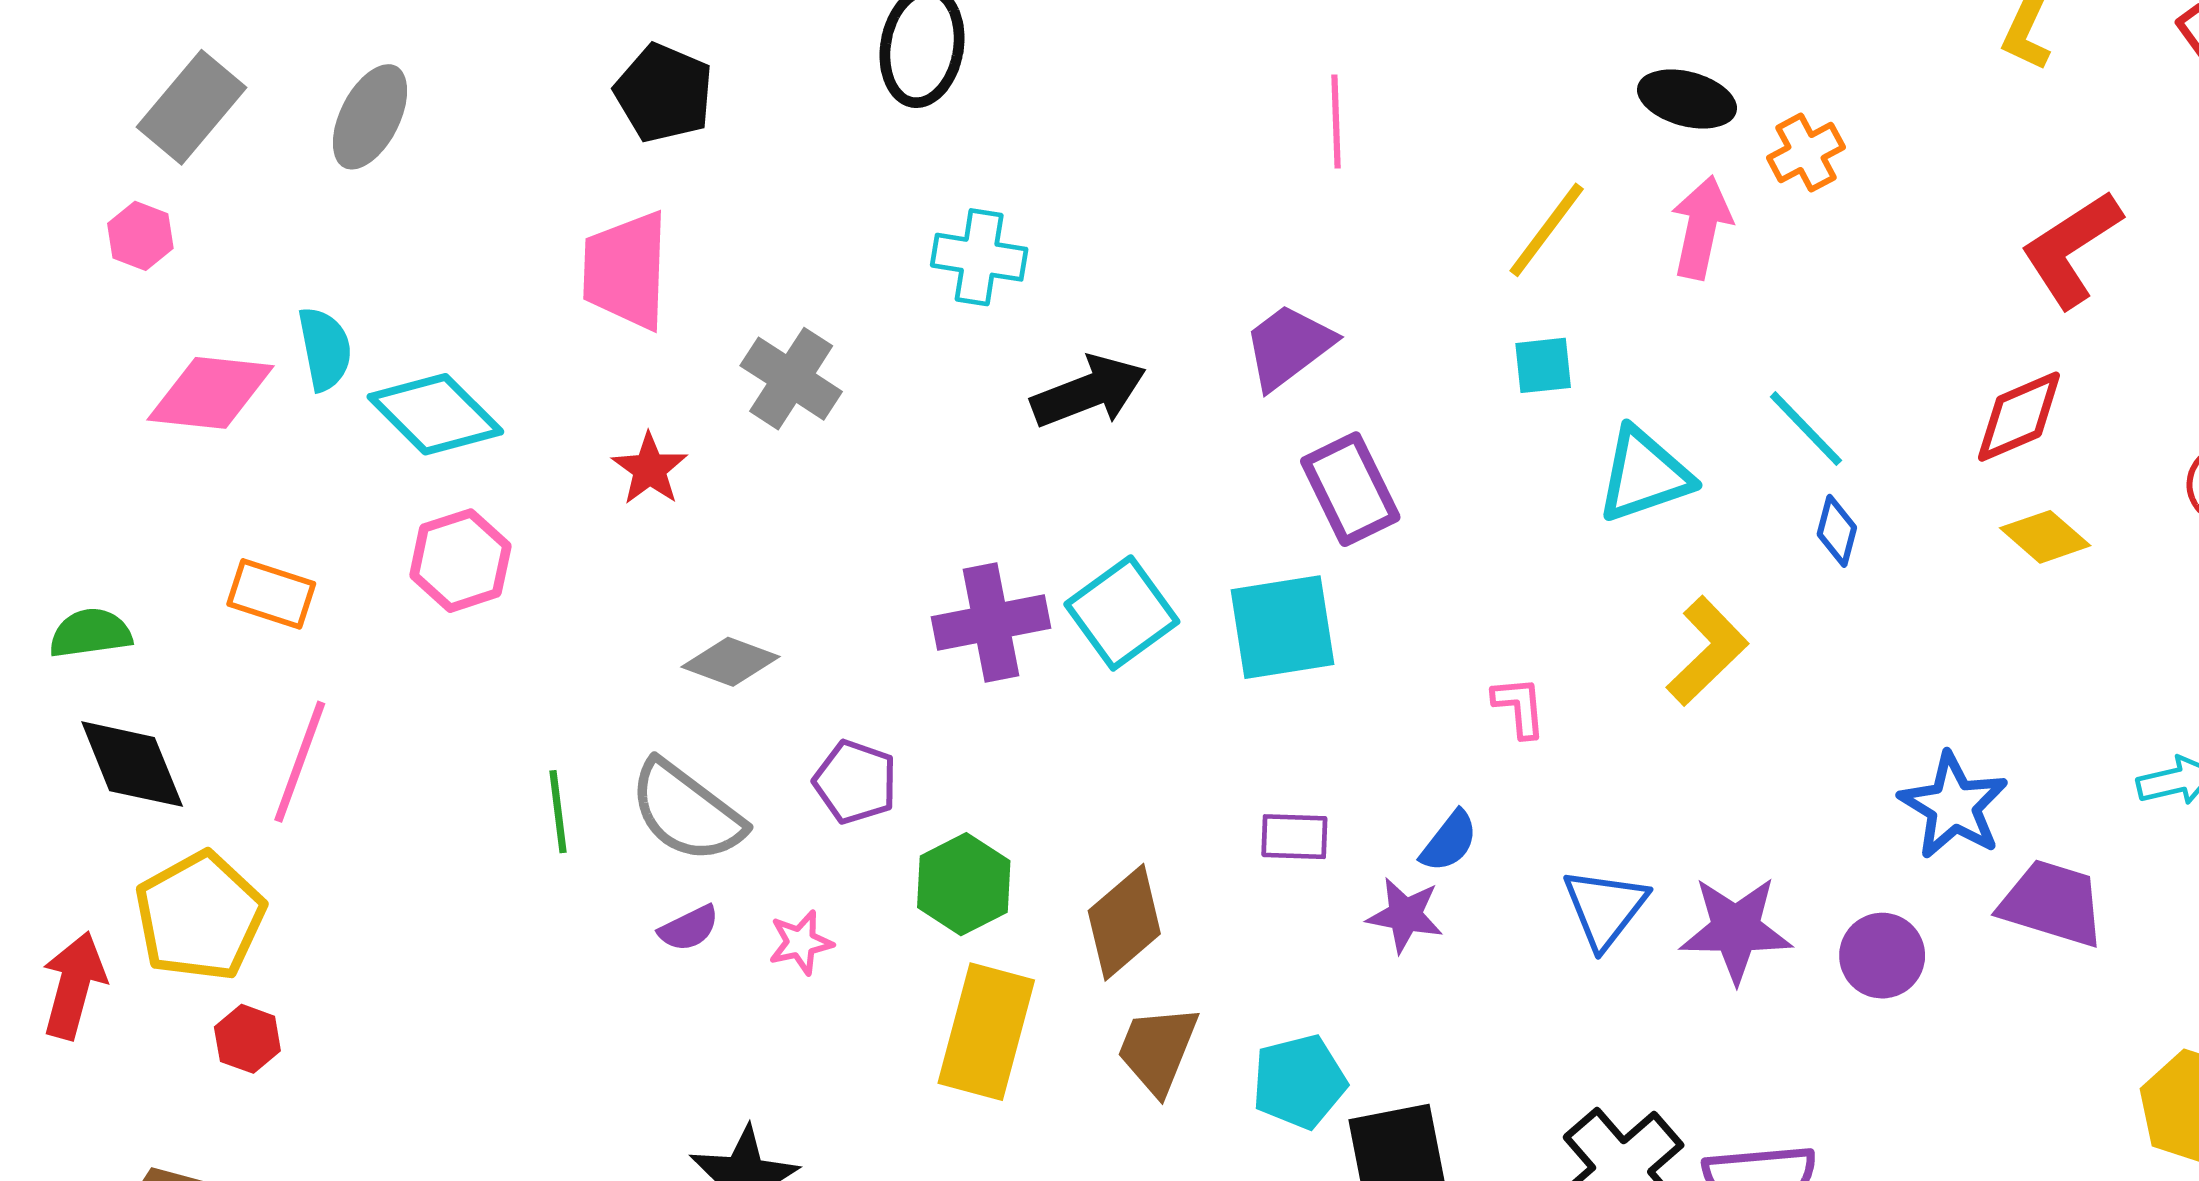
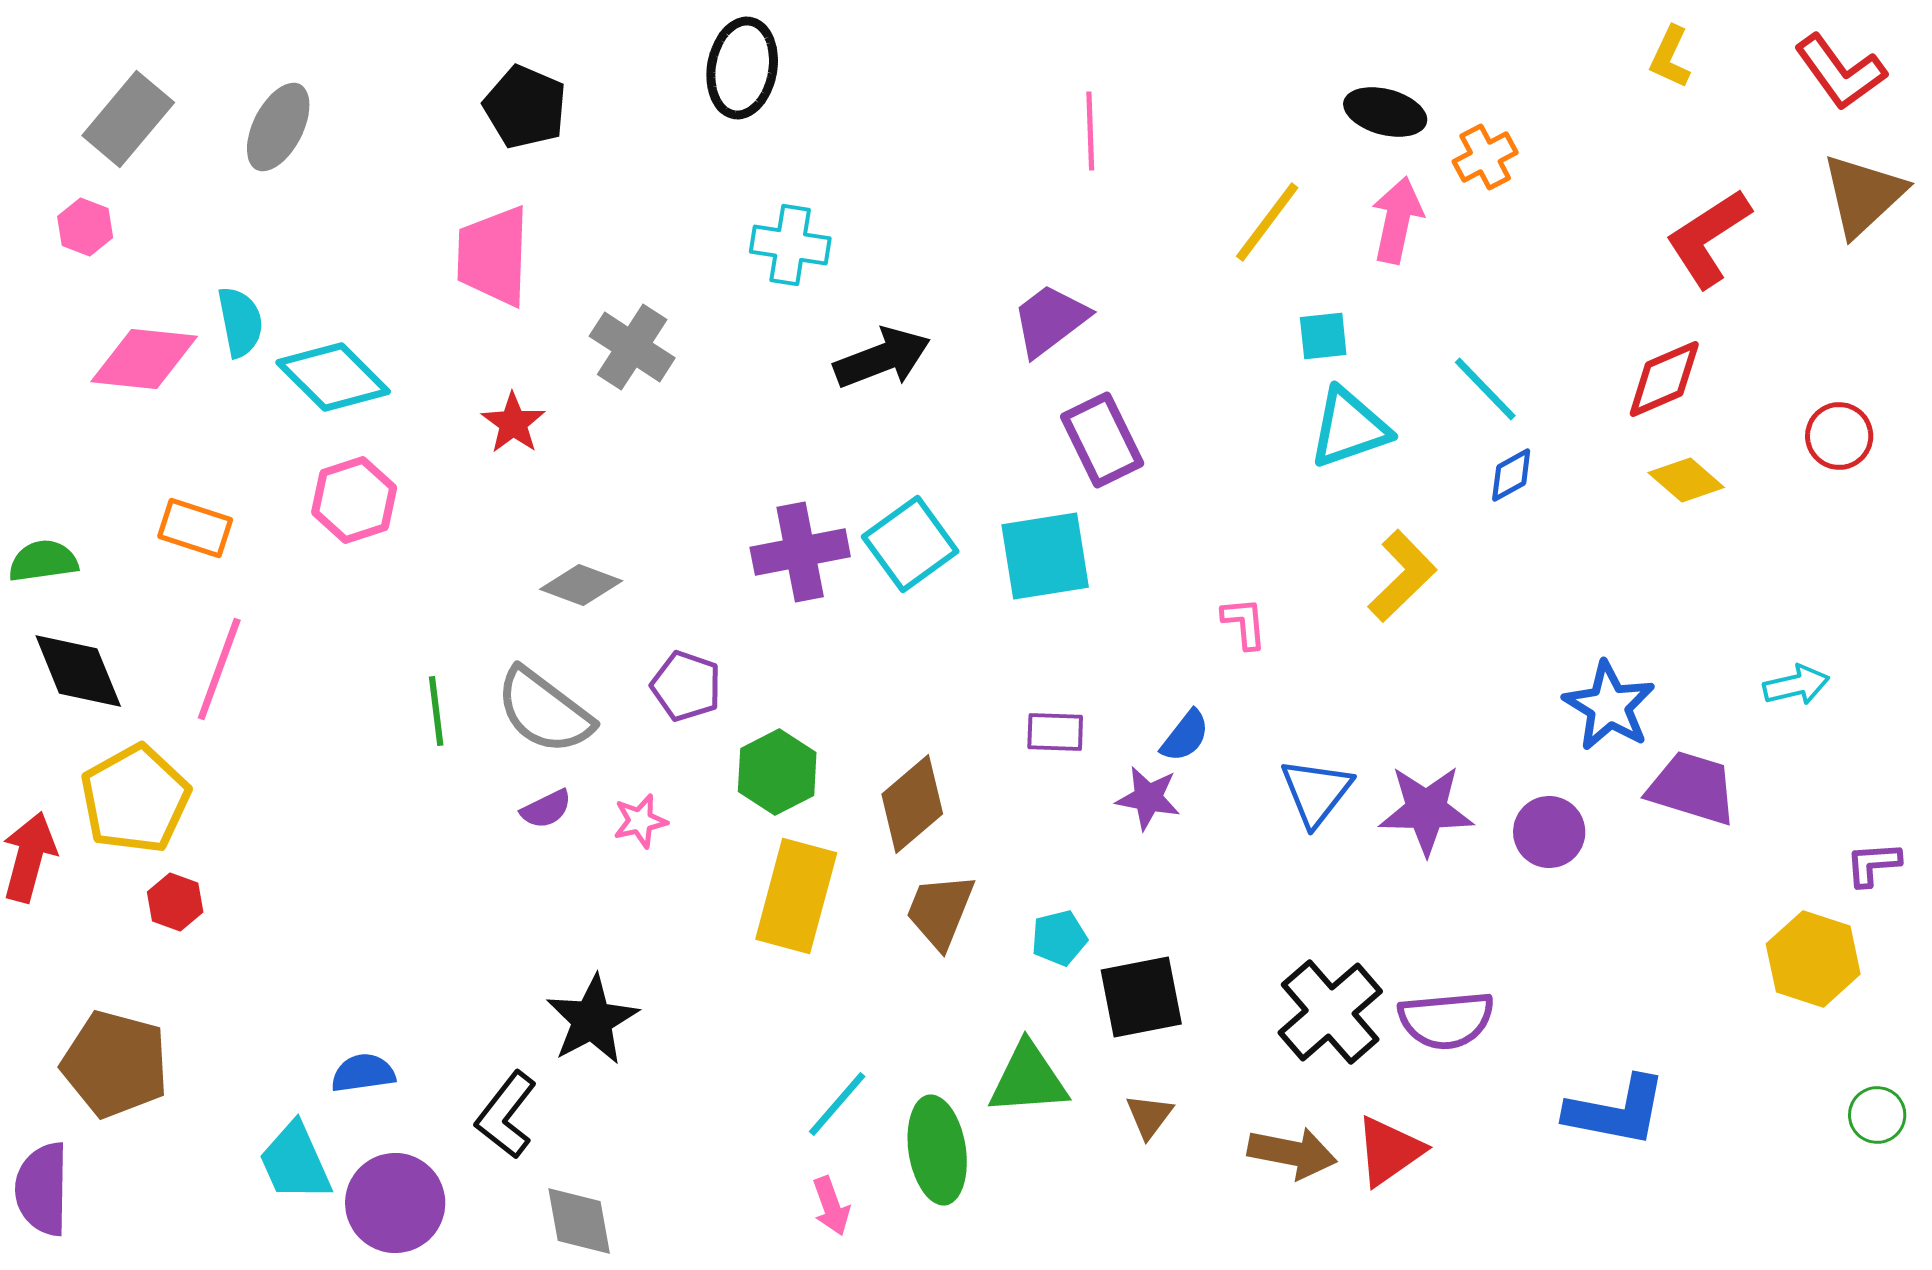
cyan square: (1543, 365) -> (1323, 336), moved
blue diamond: (1837, 531) -> (1511, 475), turned 46
cyan pentagon: (1299, 1082) -> (1059, 938), size x0.7

